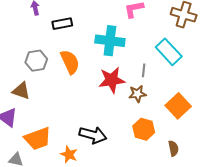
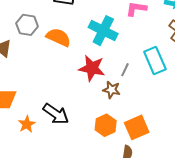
orange semicircle: (70, 62) -> (58, 37), turned -60
orange square: (178, 106) -> (137, 127), moved

